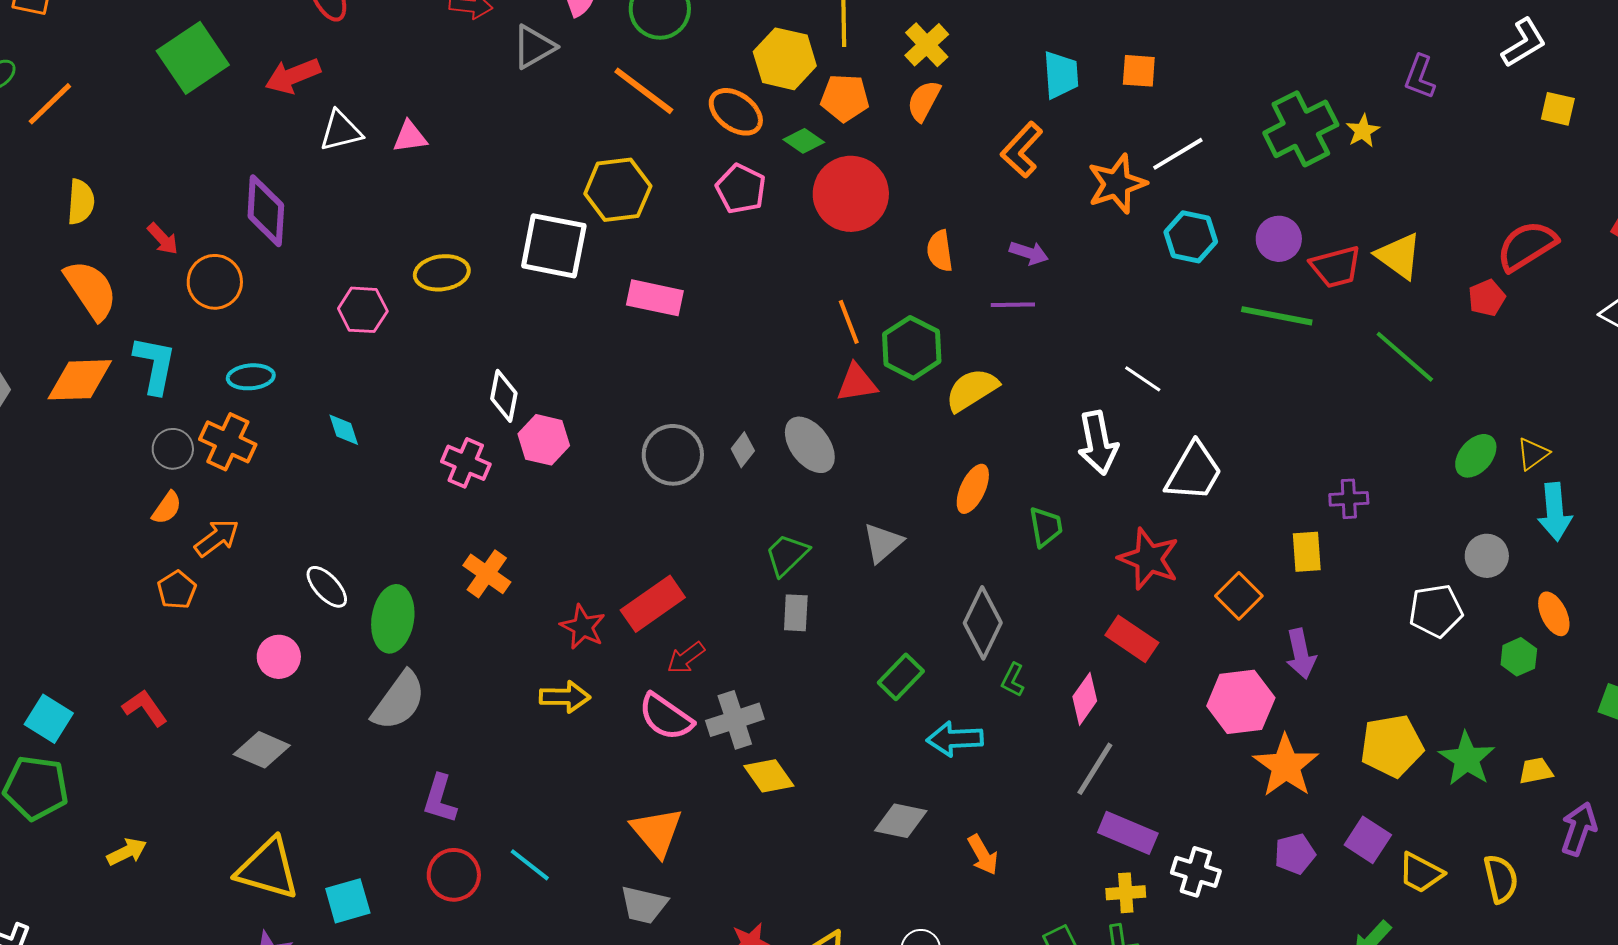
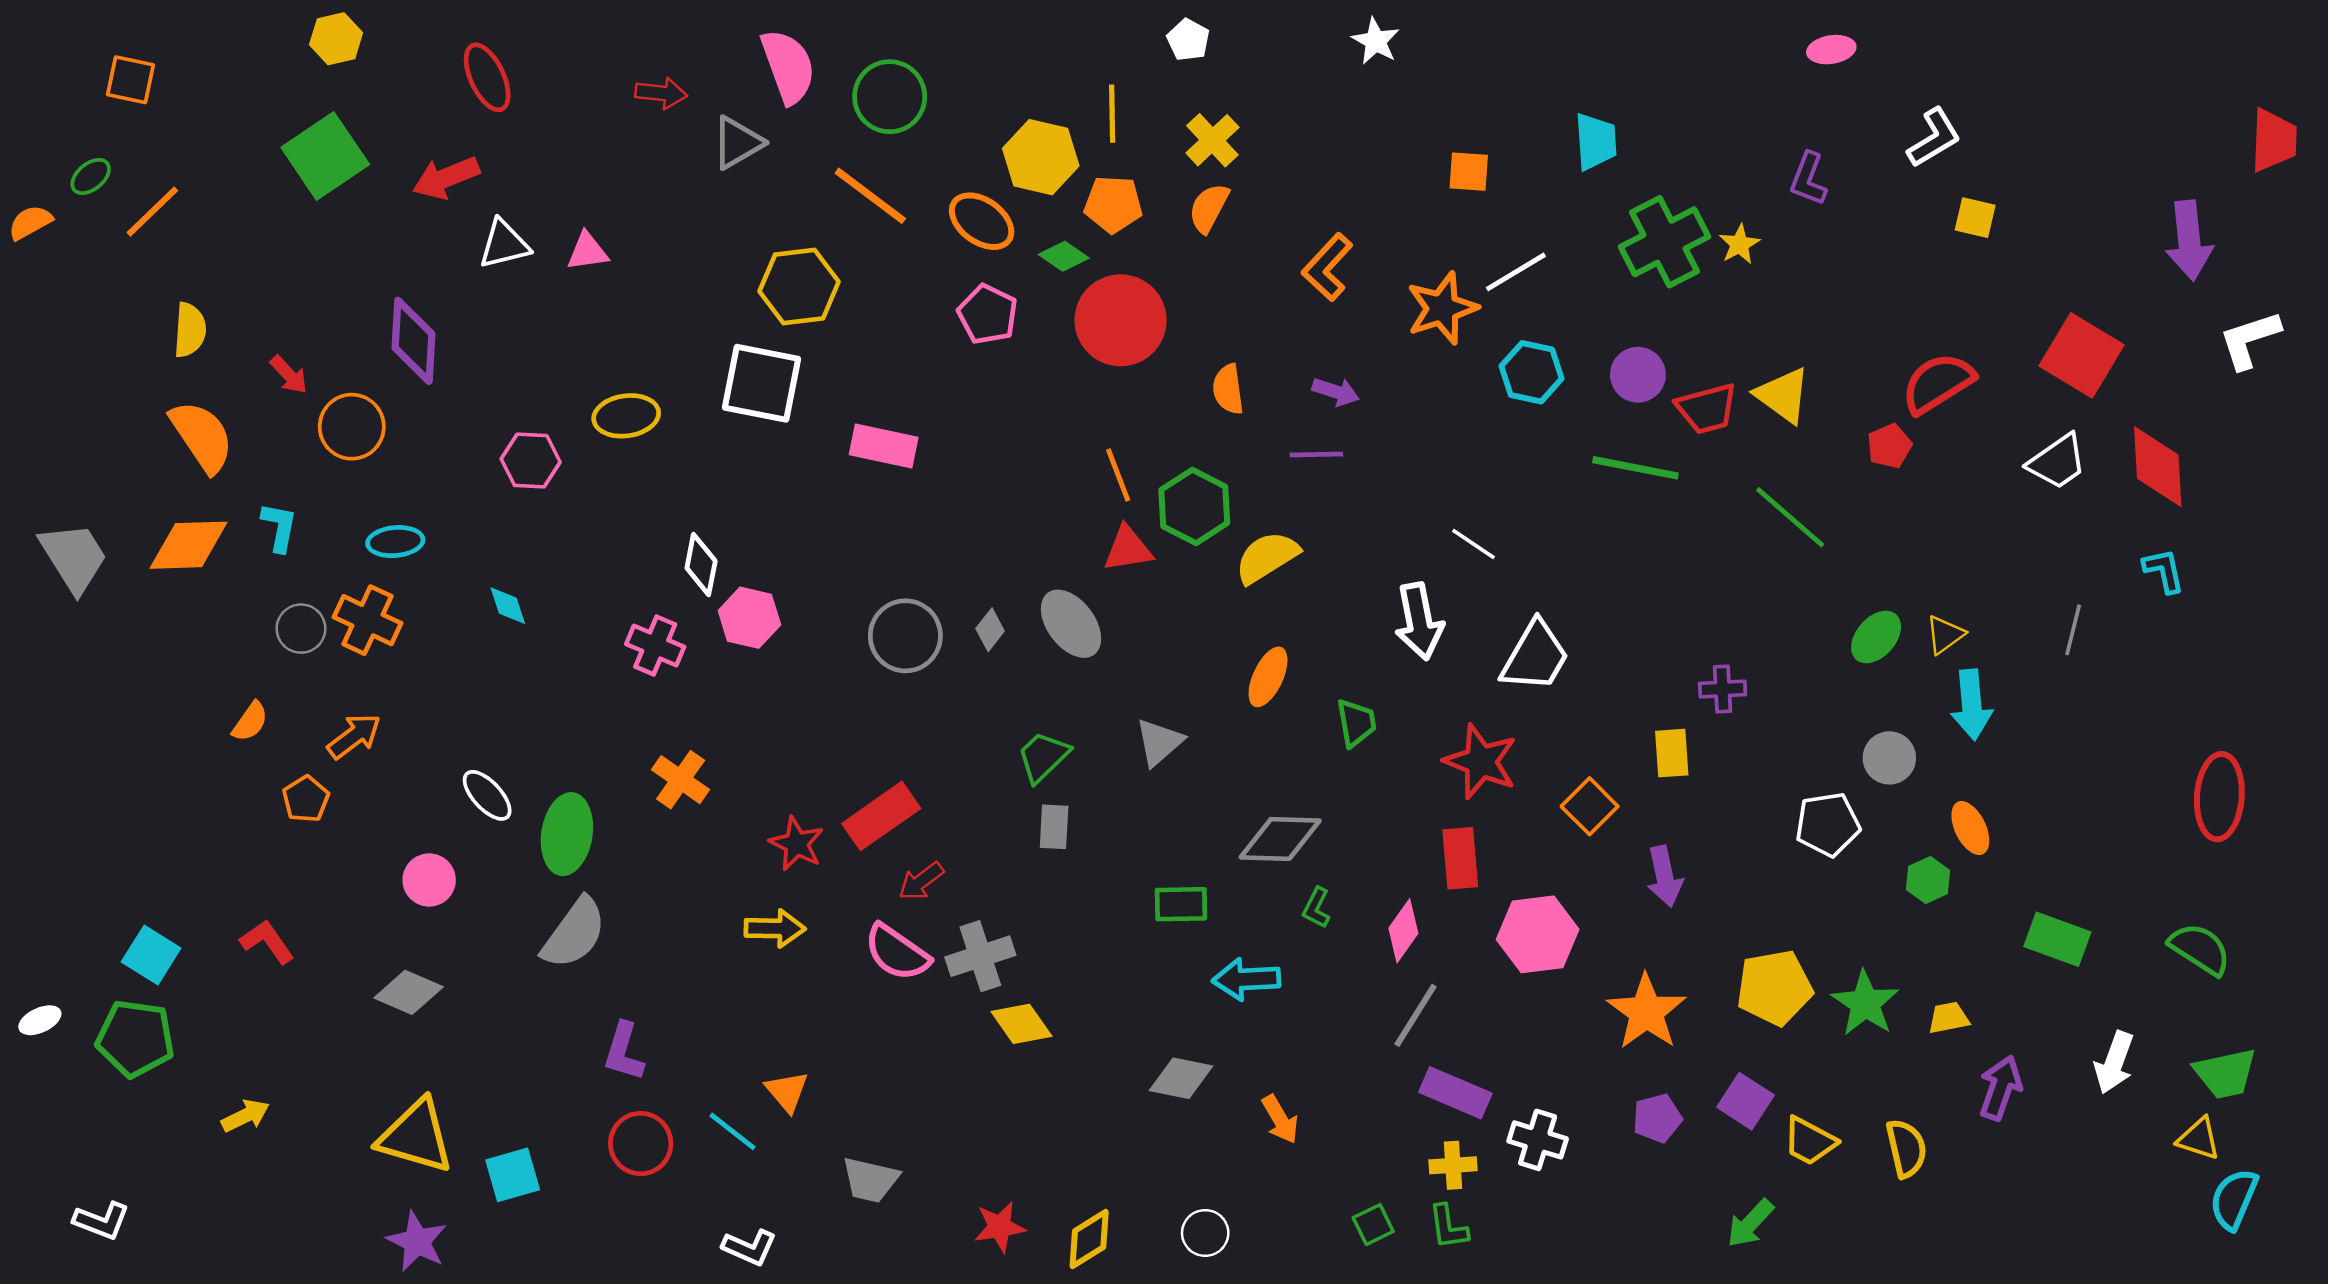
cyan trapezoid: (1061, 75) -> (1596, 141), moved
yellow hexagon: (618, 190) -> (799, 286), moved
cyan L-shape: (155, 365) -> (279, 527), size x0.7
orange semicircle: (167, 508) -> (250, 722), moved
gray diamond: (983, 623) -> (1280, 839), turned 66
red rectangle: (1132, 639) -> (1460, 858), turned 51
green rectangle: (901, 677) -> (1181, 904), turned 45
pink hexagon: (1241, 702) -> (1538, 934), moved
orange triangle: (657, 832) -> (787, 1092), moved, size x0.7

